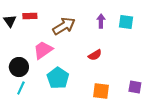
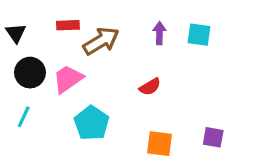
red rectangle: (30, 16) -> (68, 25), moved
black circle: (19, 67) -> (30, 73), moved
cyan line: (21, 88) -> (24, 117), moved

